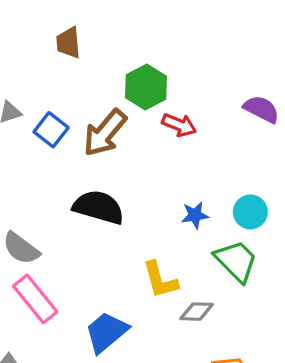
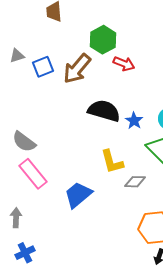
blue square: (51, 130) -> (43, 67), turned 30
black semicircle: (99, 207) -> (104, 111), moved
blue star: (195, 215) -> (134, 121), turned -30

